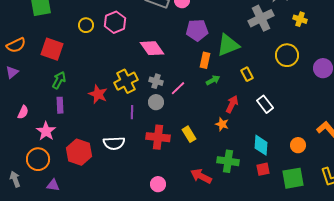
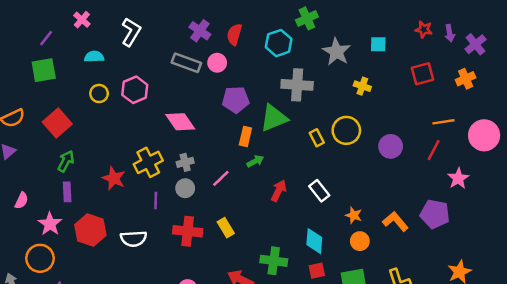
gray cross: (261, 18) -> (297, 85), moved, turned 30
red square: (52, 49) -> (57, 123), turned 30
yellow rectangle: (247, 74) -> (317, 138), moved
gray cross: (156, 81) -> (185, 162), turned -32
pink line: (178, 88) -> (221, 178), moved
orange star: (222, 124) -> (354, 215), moved
red hexagon: (79, 152) -> (90, 230), moved

